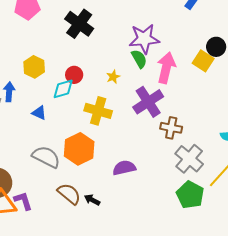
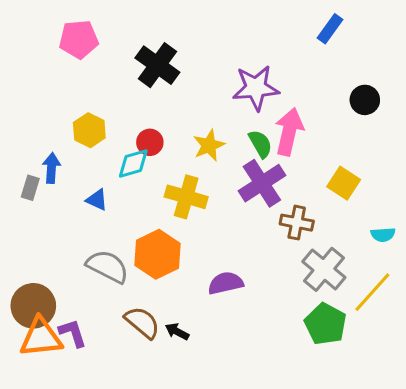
green semicircle: (139, 59) -> (260, 144), moved
yellow square: (203, 61) -> (344, 183), moved
yellow star: (113, 77) -> (209, 145), size x1.5

